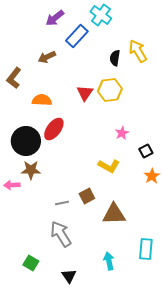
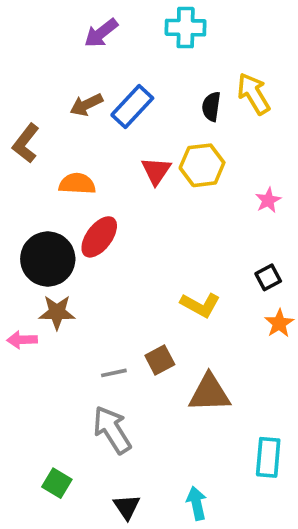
cyan cross: (101, 15) -> (186, 28), turned -35
blue rectangle: (77, 36) -> (132, 107), moved
pink star: (122, 133) -> (268, 200), moved
cyan arrow: (109, 261) -> (197, 503), moved

